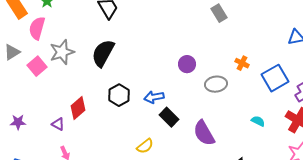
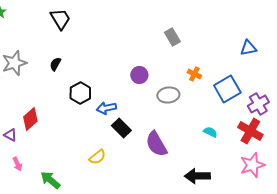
gray rectangle: (219, 13) -> (172, 37), moved
black semicircle: (103, 53) -> (55, 64), size x0.5
black hexagon: (119, 95) -> (80, 93), moved

